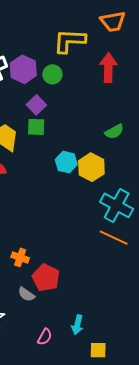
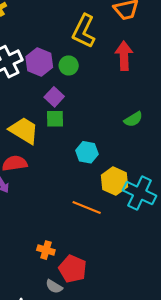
yellow L-shape: (69, 41) -> (84, 31), turned -64
yellow hexagon: (91, 167) -> (114, 181), moved
orange line: (114, 238) -> (87, 207), moved

